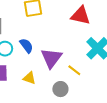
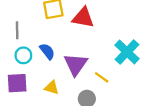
red triangle: (80, 16) -> (83, 18), moved

